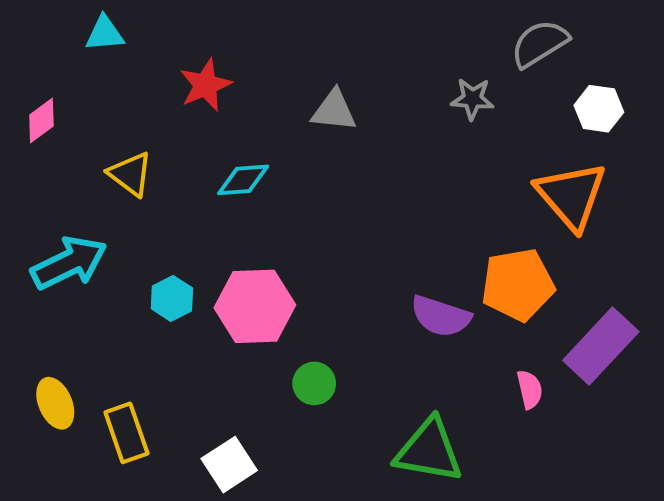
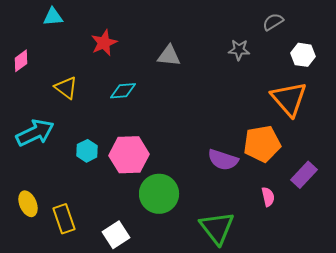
gray semicircle: (540, 43) -> (273, 22), size x0.7
purple rectangle: (601, 346) -> (304, 175), size x0.7
green circle: (314, 383) -> (159, 194), size x1.8
green triangle: (429, 451) -> (217, 228), turned 42

